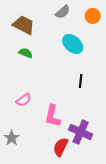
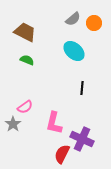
gray semicircle: (63, 12) -> (73, 19), moved
gray star: (12, 138) -> (13, 124), moved

